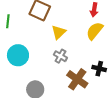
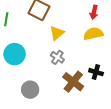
yellow semicircle: (95, 31) -> (93, 34), turned 36

